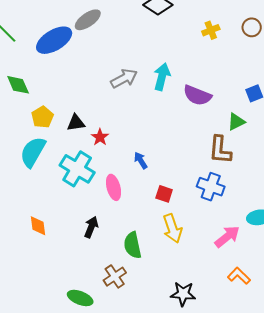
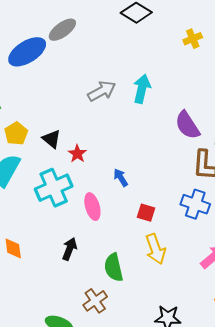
purple semicircle: (197, 95) -> (187, 125), moved, turned 36
black triangle: (76, 123) -> (52, 139), turned 48
cyan cross: (77, 169) -> (54, 188), turned 36

